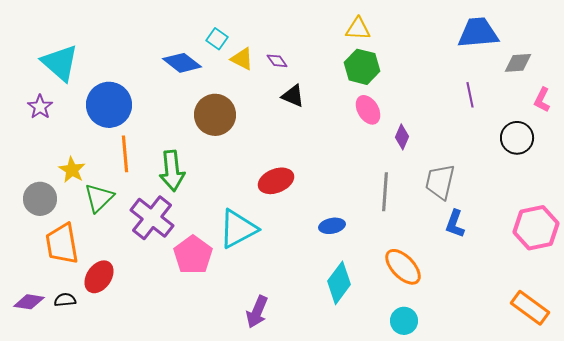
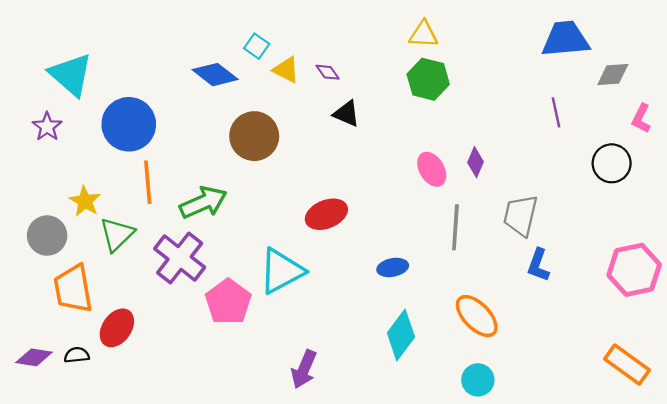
pink ellipse: (368, 110) -> (432, 169), moved
green arrow: (172, 171) -> (203, 202), turned -108

